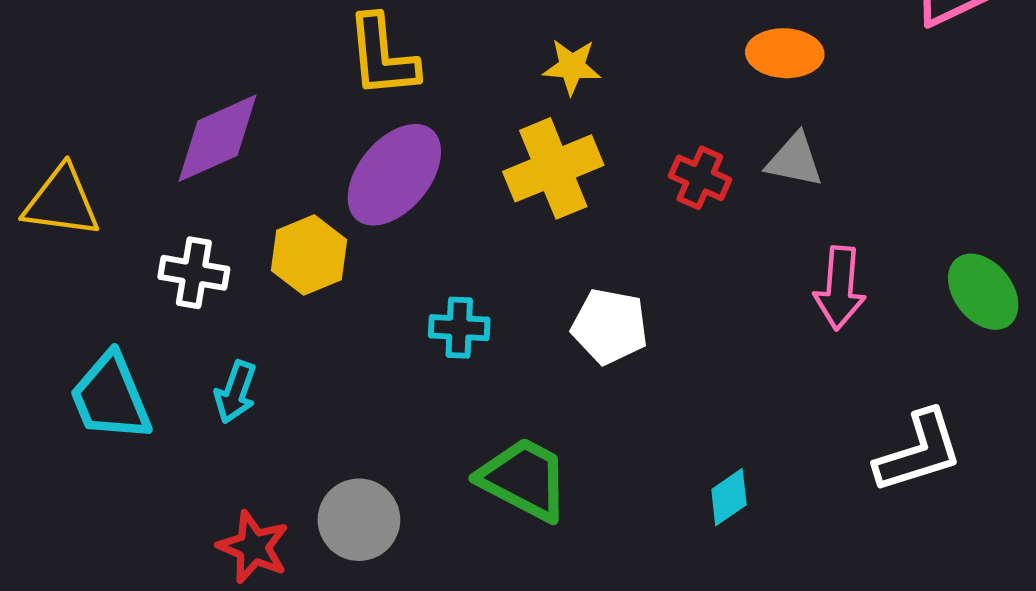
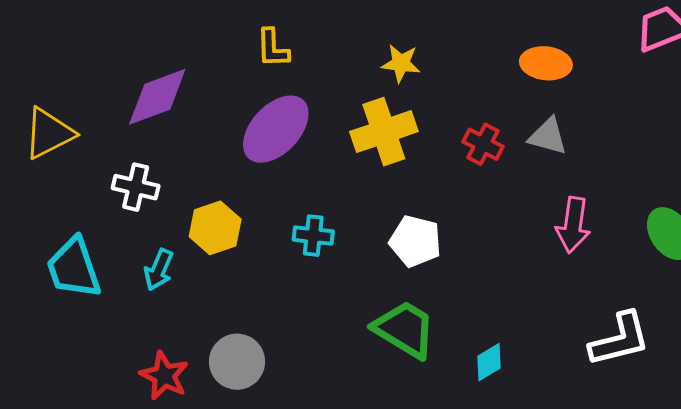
yellow L-shape: (382, 56) -> (273, 48), size x0.7
yellow triangle: (62, 202) -> (49, 133), turned -38
yellow hexagon: (309, 255) -> (215, 228), moved
green trapezoid: (524, 479) -> (405, 329), moved

